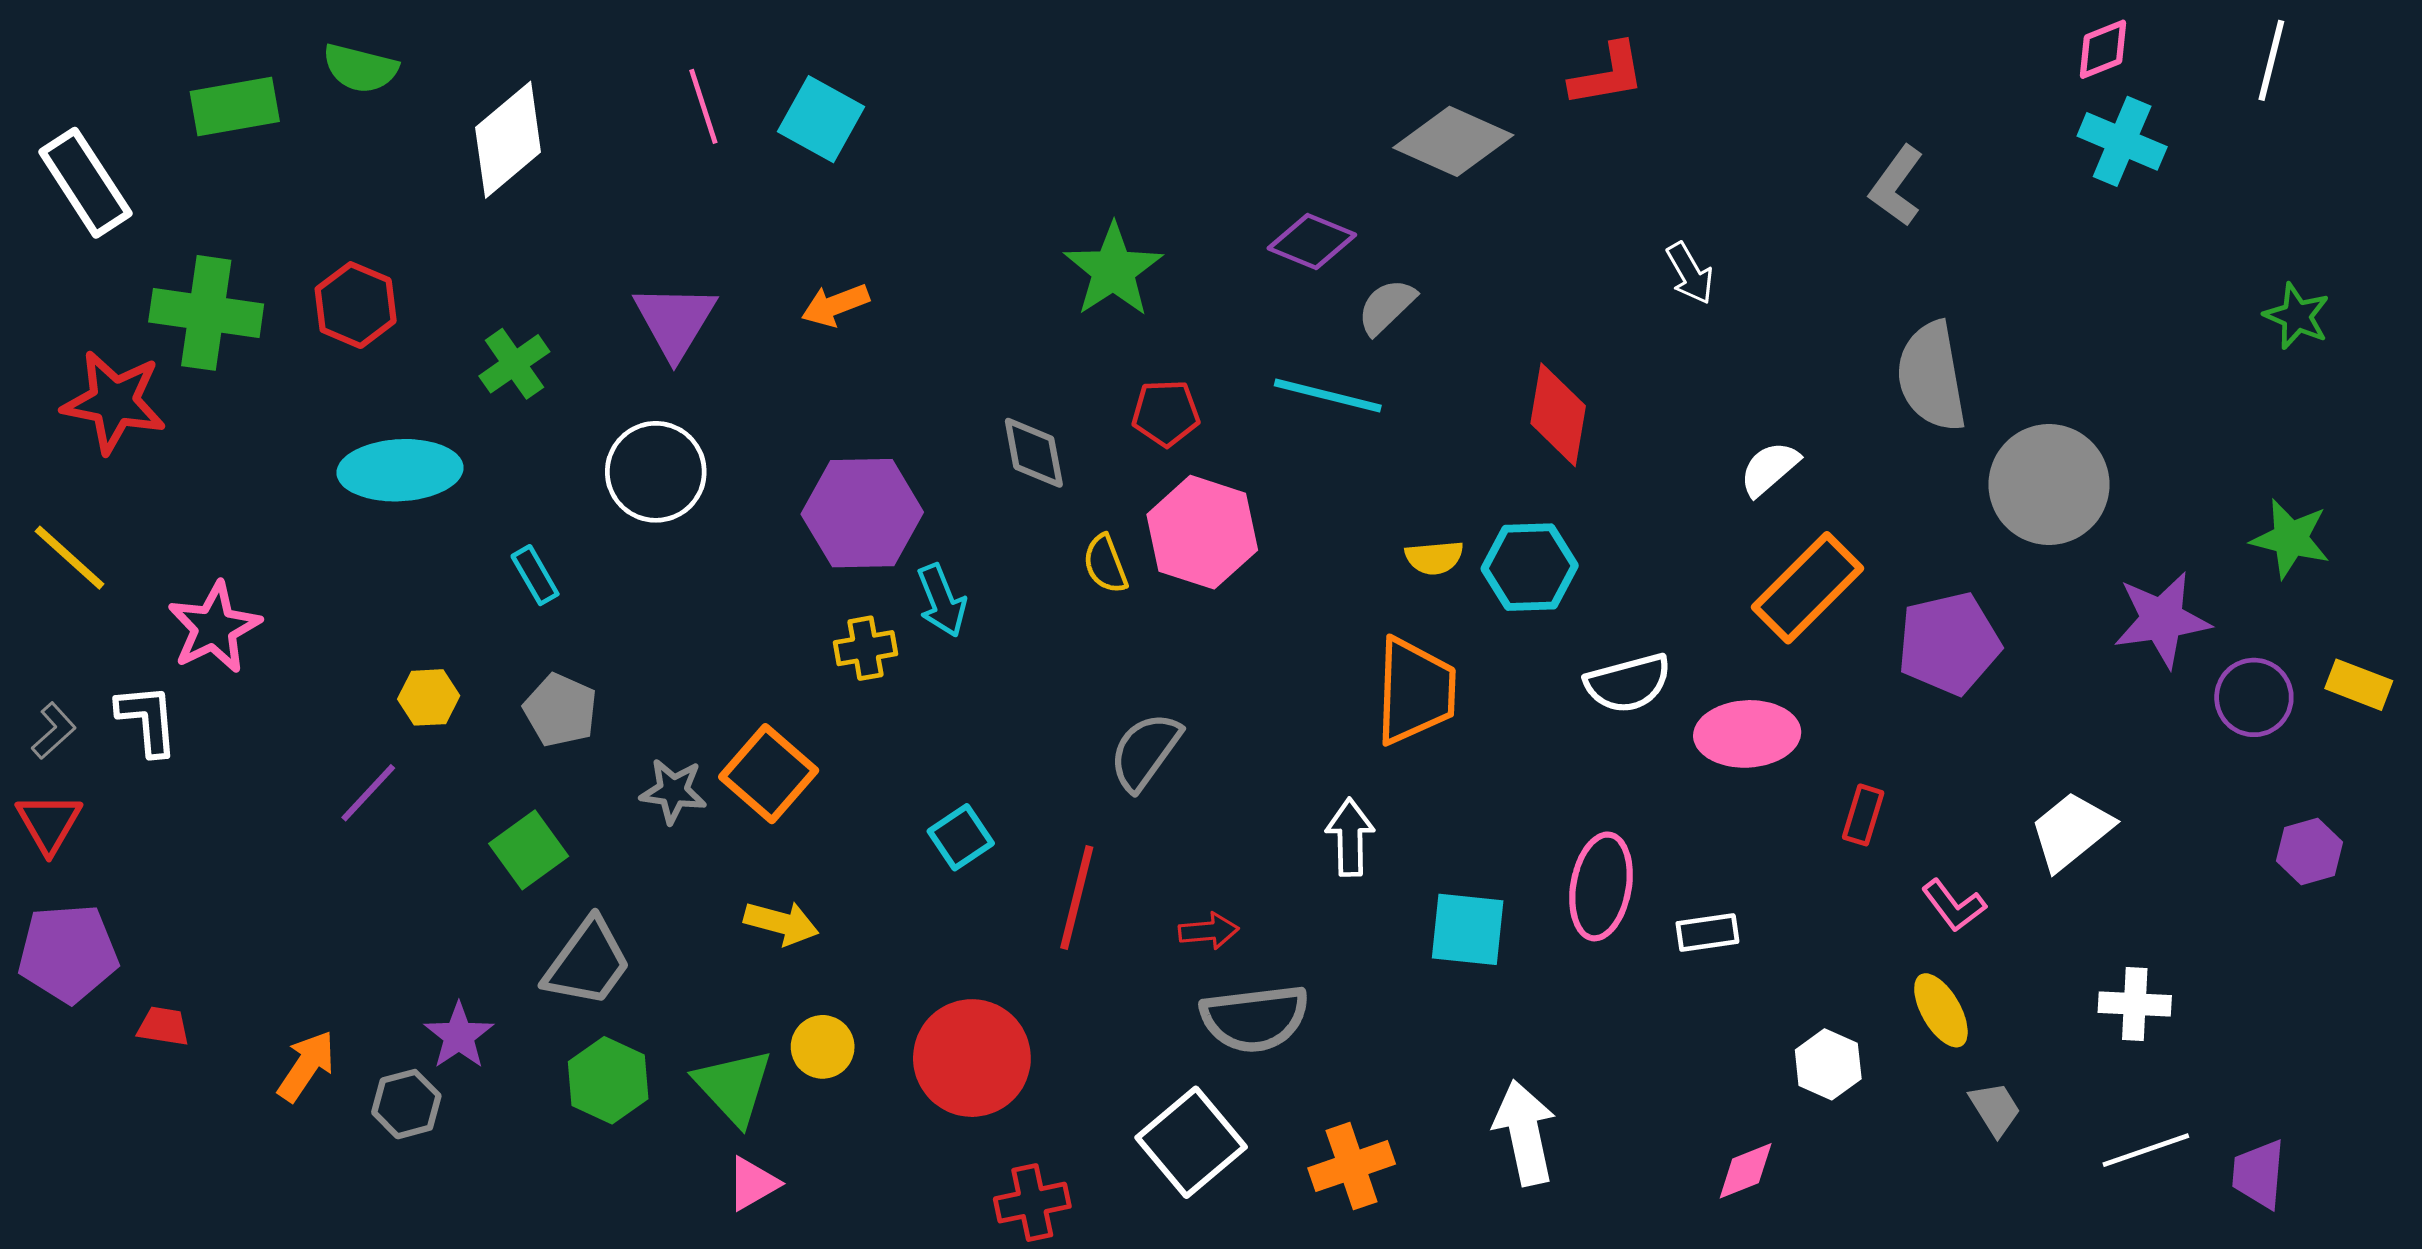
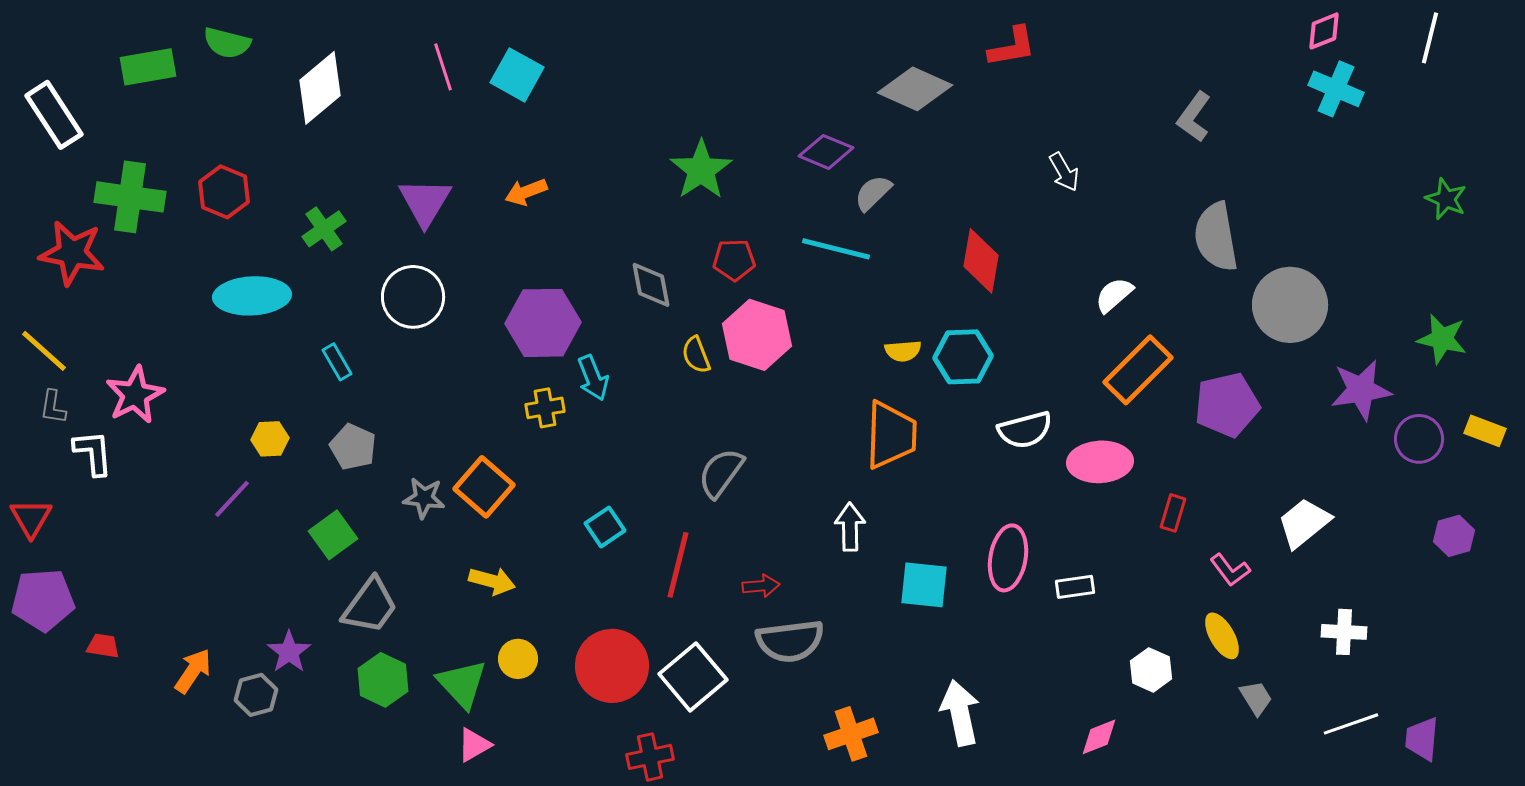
gray L-shape: (54, 731) -> (53, 407), moved, turned 141
white square: (1191, 1142) -> (693, 677), moved

